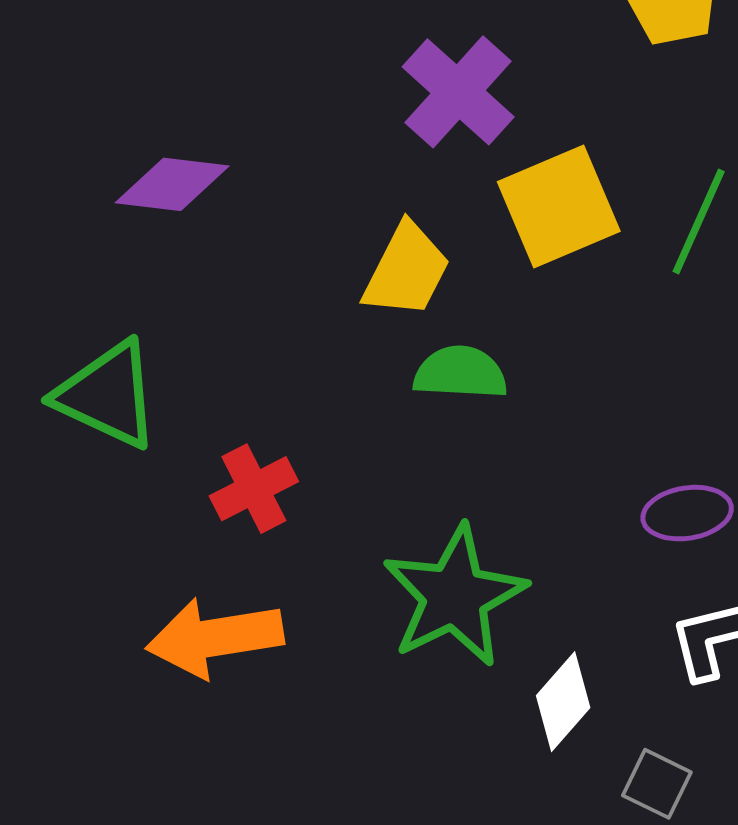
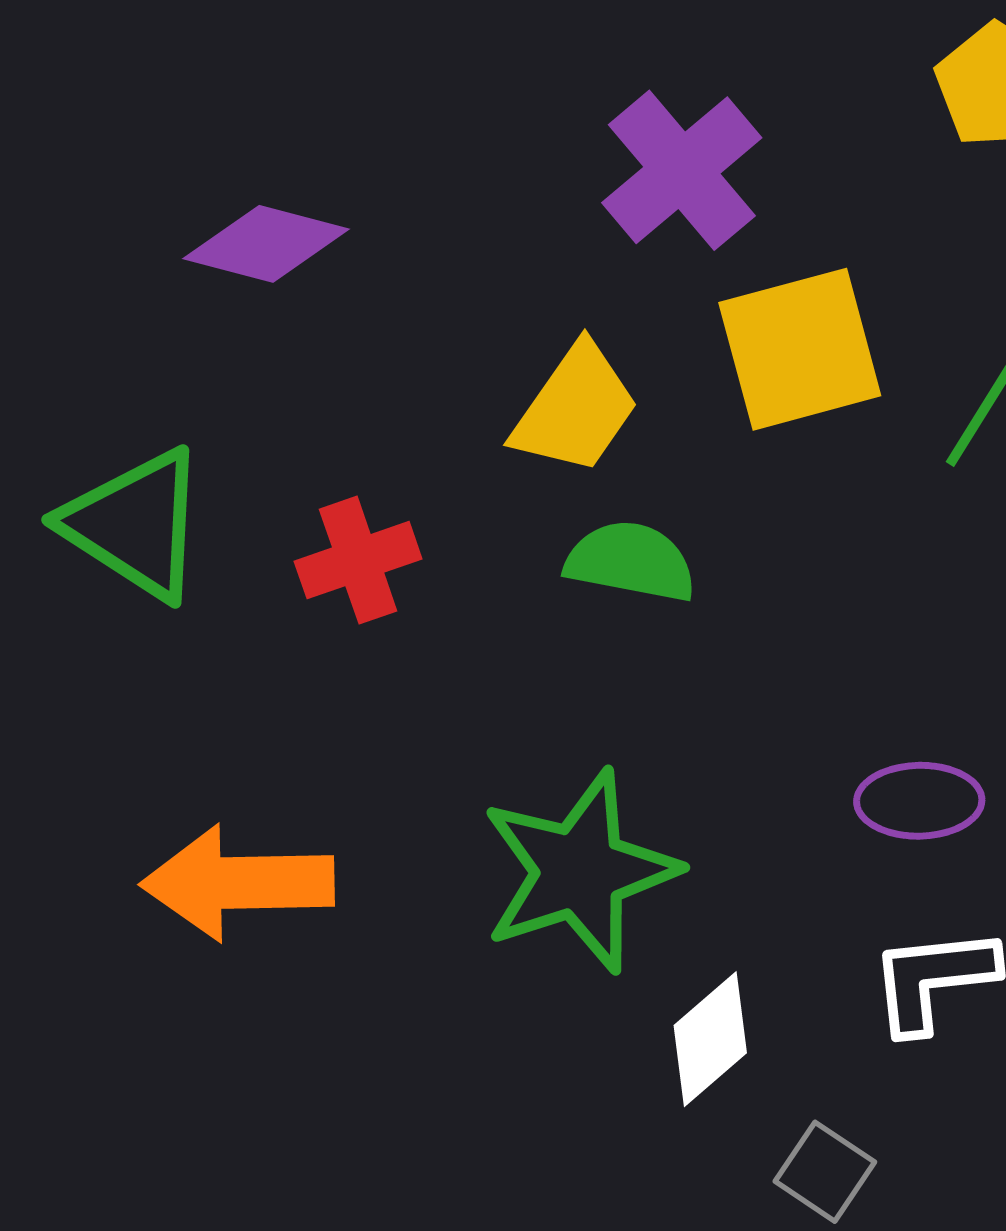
red cross: (254, 489) -> (358, 560), moved

